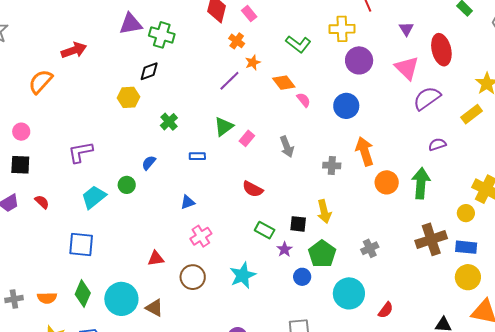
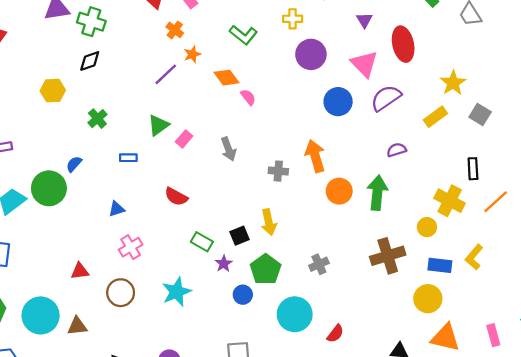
yellow cross: (342, 29) -> (293, 19), size x0.7
black diamond: (149, 71) -> (90, 61), moved
blue circle: (346, 106) -> (338, 102), moved
green circle: (127, 185) -> (49, 188), size x1.8
red semicircle: (253, 189) -> (176, 197), moved
black square: (298, 224) -> (239, 236), turned -30
blue rectangle: (466, 247) -> (440, 265), moved
brown triangle: (154, 308) -> (77, 326), turned -36

